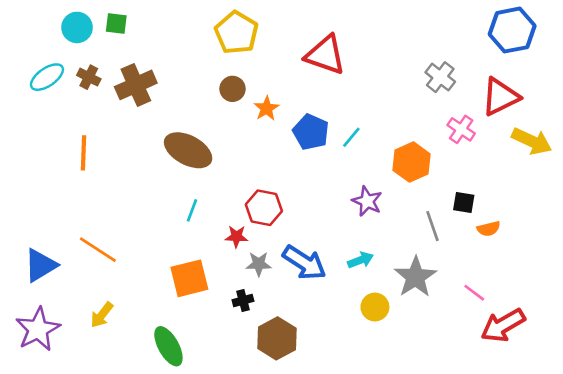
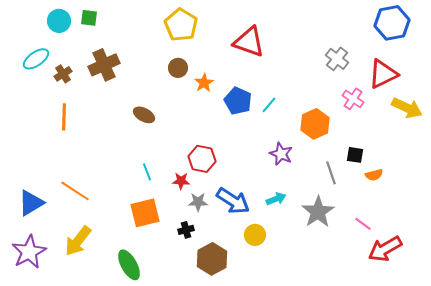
brown cross: (89, 77) -> (63, 74), moved, turned 30
brown ellipse: (188, 150) -> (144, 115), size x0.6
cyan line: (192, 210) -> (147, 172), moved, turned -42
yellow circle: (375, 307) -> (255, 235), moved
yellow arrow: (102, 315) -> (78, 241), size x1.5

